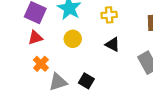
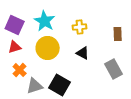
yellow circle: (73, 39) -> (48, 48), size x1.5
black square: (86, 81) -> (60, 85), size x1.5

